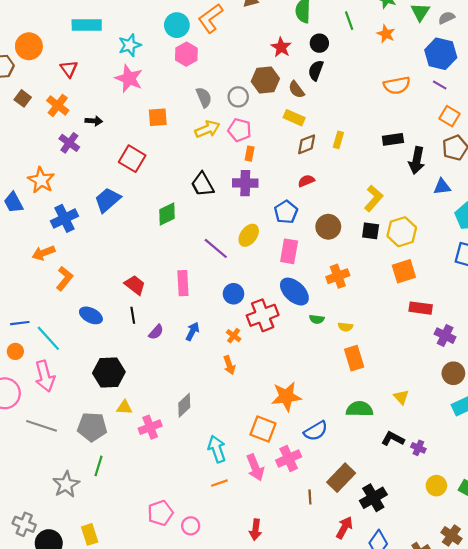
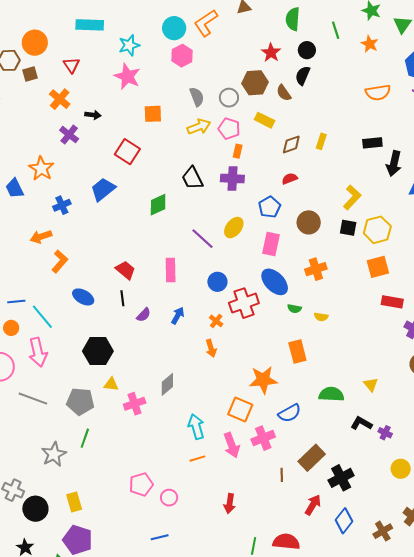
brown square: (23, 98) -> (30, 74), moved, turned 35
yellow rectangle: (294, 118) -> (265, 120), moved
blue cross: (64, 218) -> (62, 205), size x0.7
orange rectangle: (354, 358) -> (297, 352), moved

